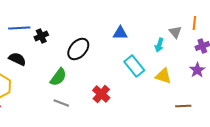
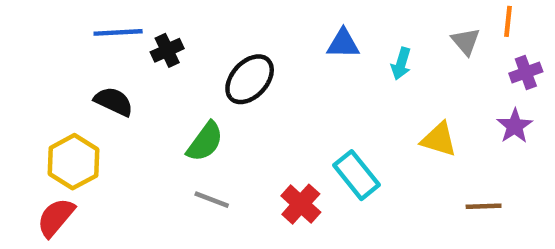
cyan arrow: (159, 45) -> (401, 64), moved
cyan rectangle: (134, 66) -> (357, 175), moved
red cross: (101, 94) -> (301, 204), moved

